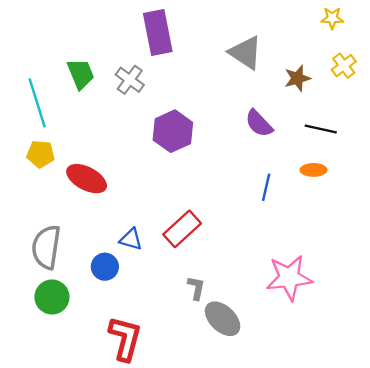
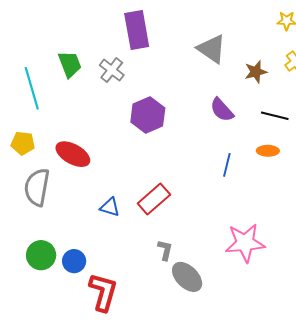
yellow pentagon: (41, 154) -> (23, 143), moved
gray semicircle: (46, 247) -> (37, 187), moved
blue circle: (105, 267) -> (74, 261), moved

